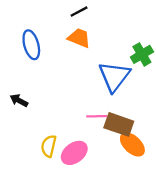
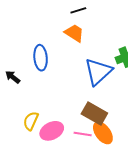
blue ellipse: (31, 45) -> (41, 58), moved
pink line: (97, 116) -> (83, 134), moved

